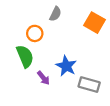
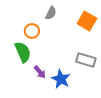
blue star: (66, 66) -> (61, 79), moved
gray rectangle: (89, 85) -> (86, 60), moved

